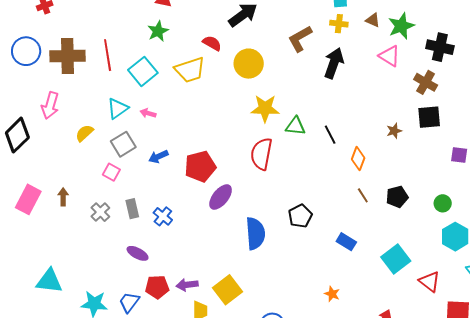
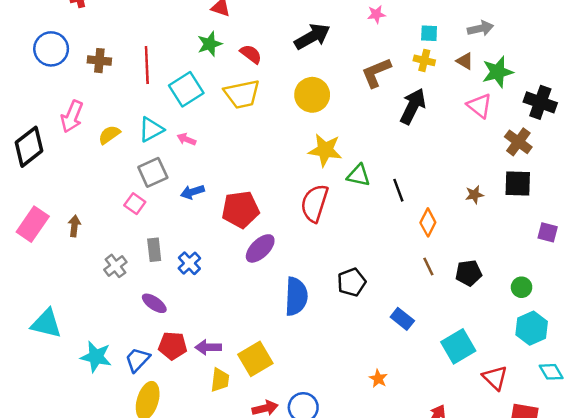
red semicircle: (212, 43) -> (251, 54), moved
brown cross: (68, 56) -> (99, 61), size x0.6
yellow semicircle: (84, 133) -> (109, 135), moved
gray cross: (100, 212) -> (115, 266), moved

